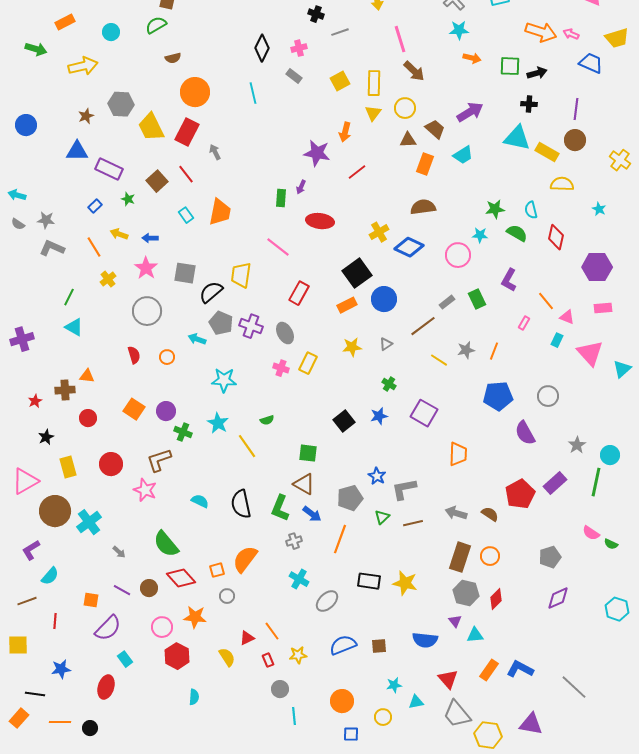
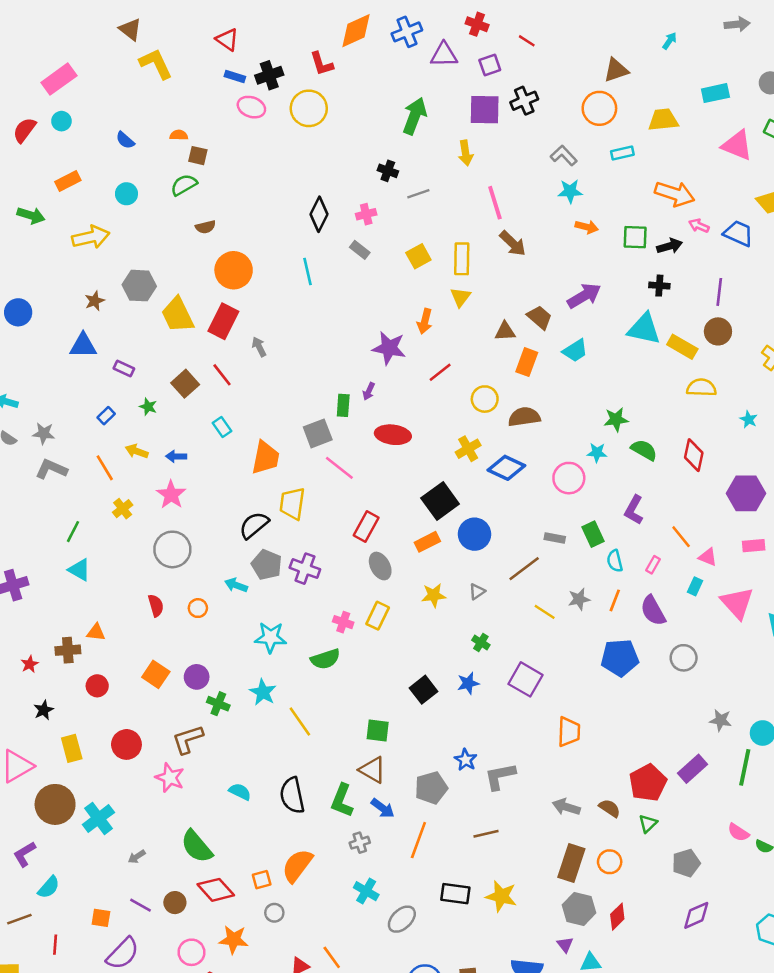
pink arrow: (571, 34) -> (699, 226), moved
yellow circle: (405, 108) -> (485, 399), moved
purple rectangle: (109, 169) -> (124, 368), size x0.6
cyan semicircle: (531, 210) -> (615, 561), moved
orange trapezoid: (220, 212) -> (265, 458), moved
gray square: (185, 273) -> (318, 433), moved, turned -30
gray rectangle: (447, 302) -> (555, 538), turned 49
gray ellipse: (285, 333) -> (380, 566), moved
green semicircle: (267, 420) -> (325, 659), moved, size x1.6
purple semicircle: (525, 433) -> (653, 611), moved
gray star: (577, 445) -> (721, 720), turned -30
green triangle: (382, 517) -> (648, 824), moved
brown line: (413, 523) -> (486, 834), moved
gray arrow: (119, 552) -> (137, 857), turned 104

